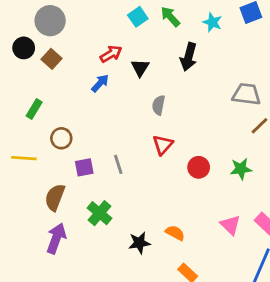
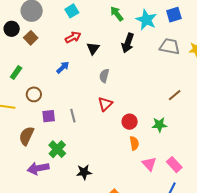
cyan square: (138, 17) -> (72, 11), moved
cyan star: (212, 22) -> (146, 20), size x1.5
blue arrow: (100, 83) -> (63, 67), moved
gray trapezoid: (246, 94) -> (170, 46), moved
orange semicircle: (175, 233) -> (134, 143), moved, turned 48
purple arrow: (56, 238) -> (38, 168), moved, turned -125

